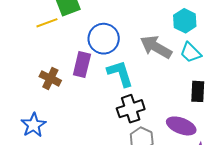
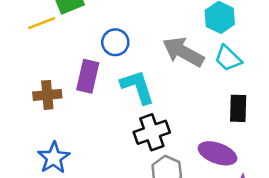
blue circle: (104, 39) -> (115, 42), size x0.7
brown cross: (50, 78) -> (47, 95), turned -30
blue star: (34, 125) -> (54, 158), moved

